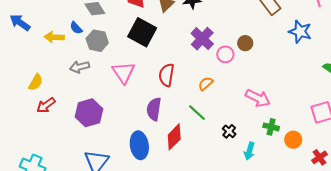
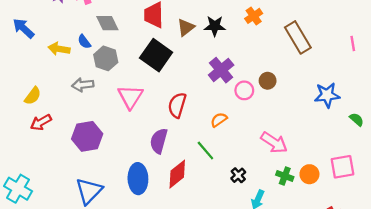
blue star: (300, 32) -> (327, 95), moved, turned -30
orange circle: (293, 140) -> (309, 174), moved

